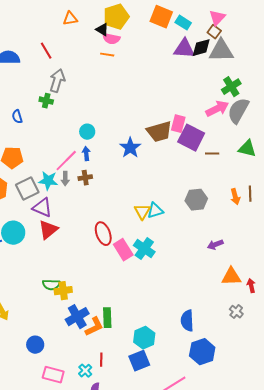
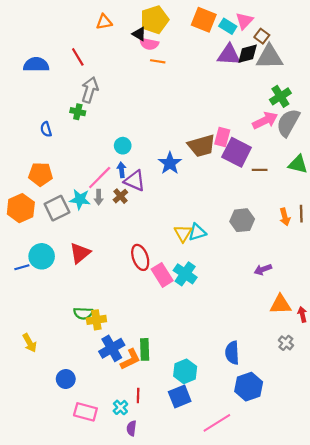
pink triangle: (217, 18) -> (244, 21), moved
orange line: (107, 55) -> (158, 61), moved
brown cross: (85, 178) -> (120, 196), turned -32
purple triangle: (42, 208) -> (135, 181), moved

